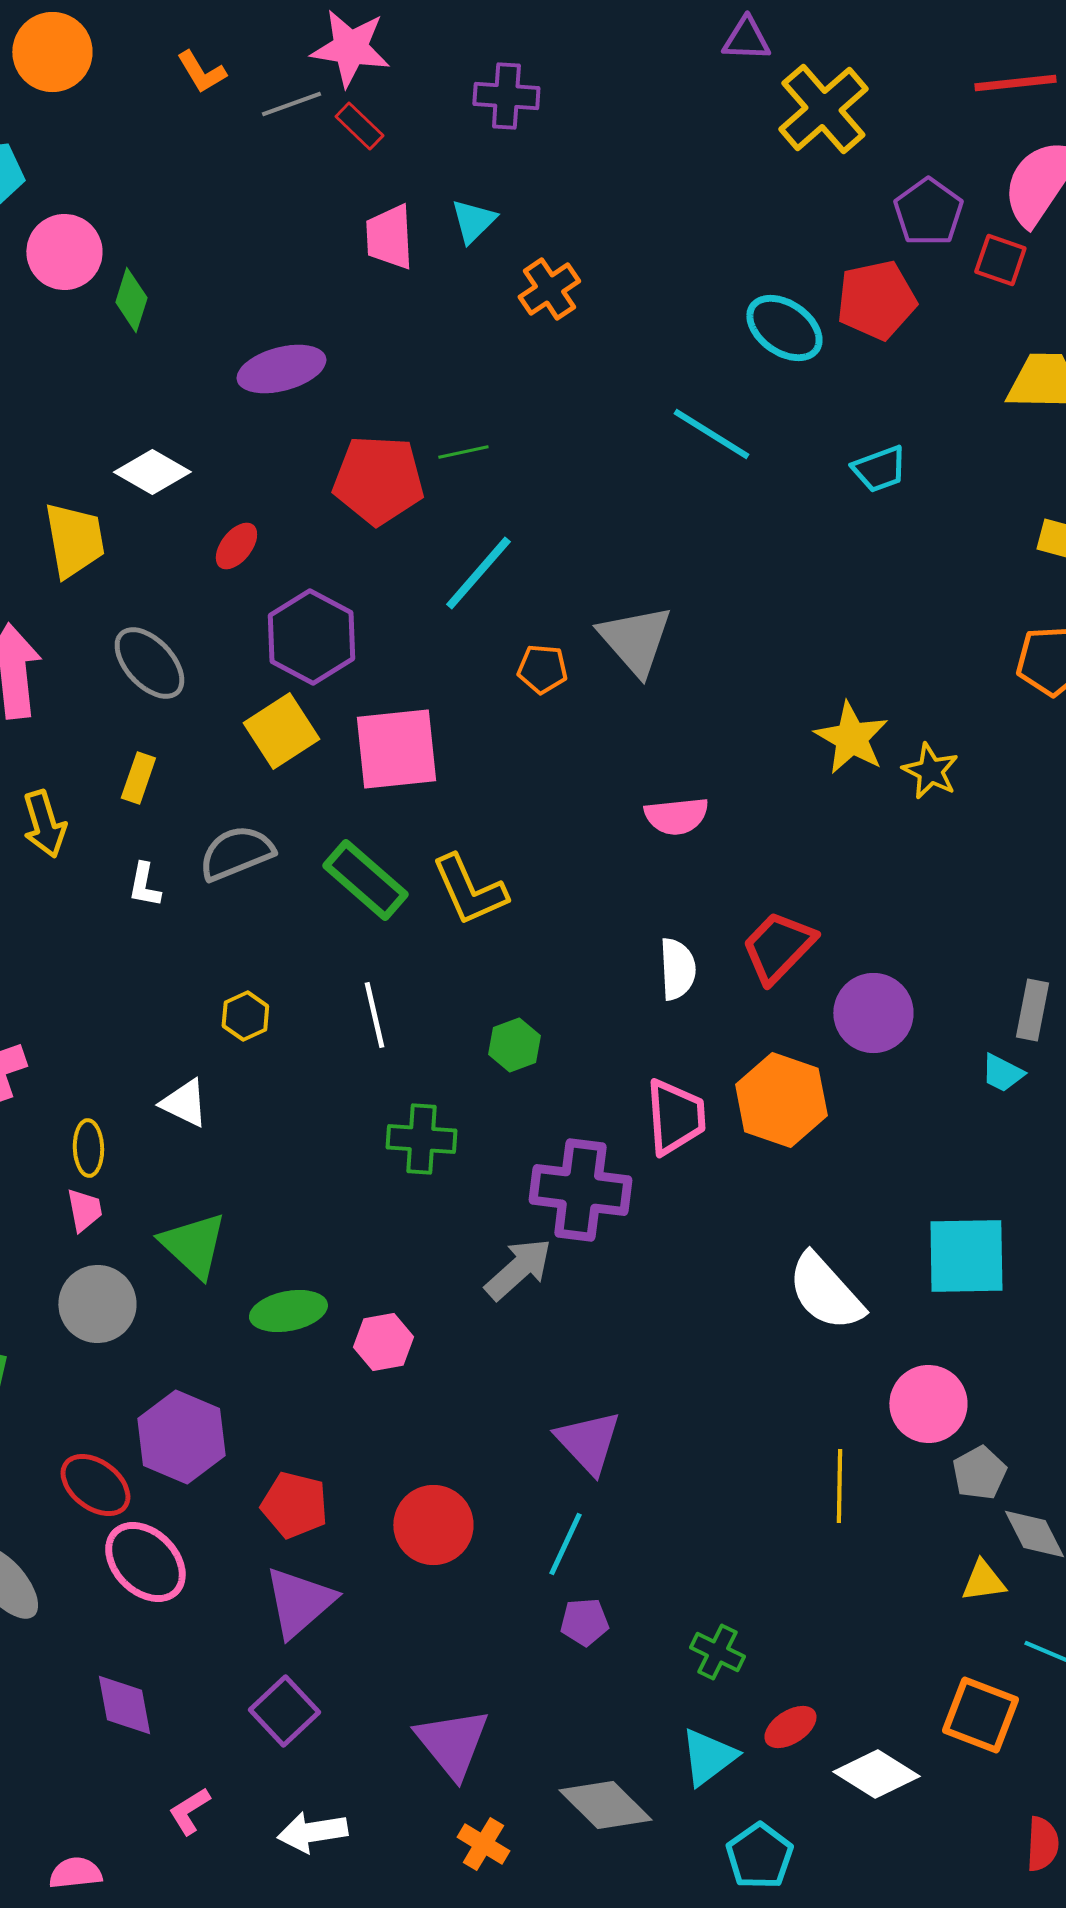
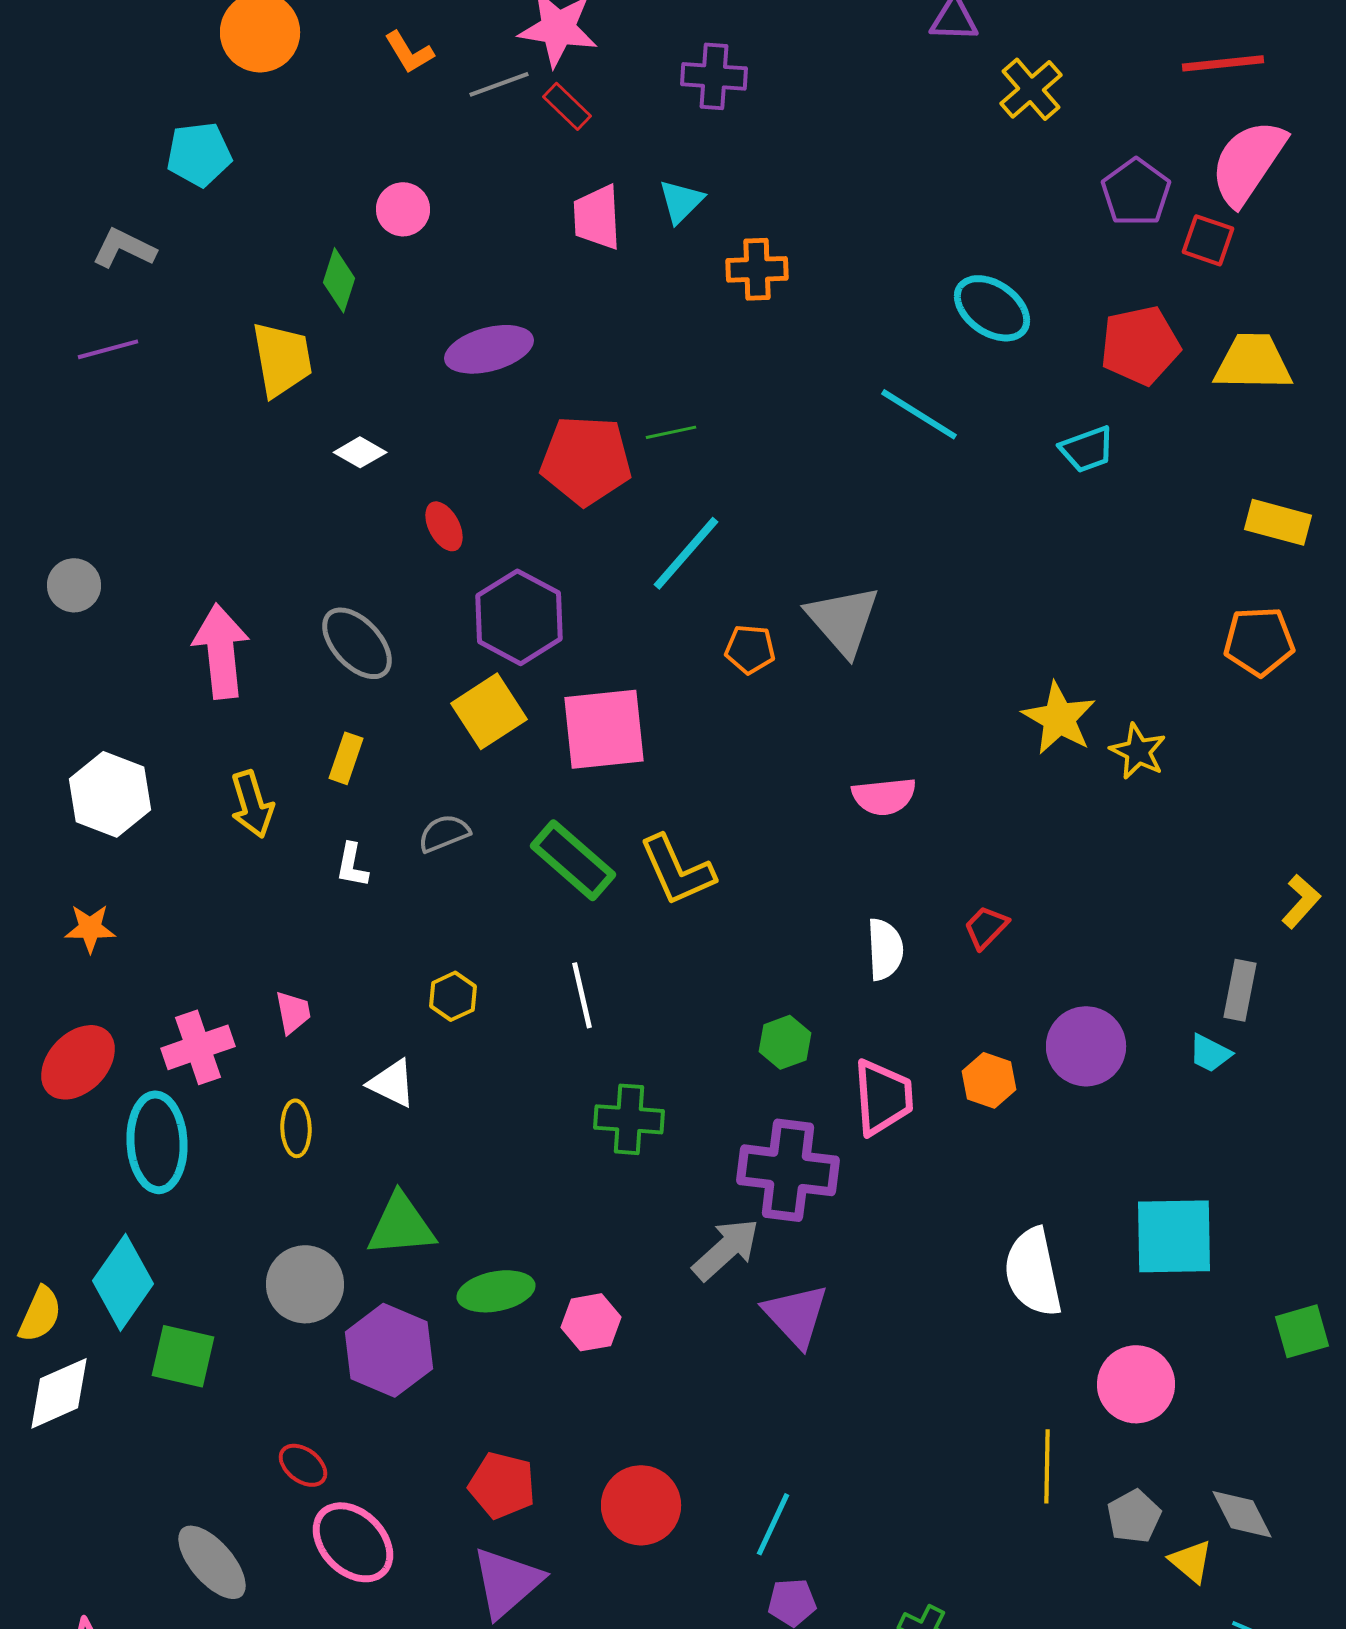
yellow cross: (823, 109) -> (1031, 89), size x0.7
pink circle: (64, 252) -> (403, 209), moved, size x0.7
orange cross: (549, 289) -> (757, 269), turned 32
red pentagon: (876, 300) -> (1140, 345), moved
white diamond: (152, 472) -> (360, 452), size x0.7
yellow trapezoid: (74, 540) -> (282, 359), moved
red ellipse: (236, 546) -> (444, 526), turned -66
gray semicircle: (236, 853) -> (444, 833), size x0.7
red trapezoid: (778, 947) -> (986, 927), size x0.6
purple circle: (873, 1013) -> (1086, 1046), moved
green hexagon: (514, 1045) -> (785, 1042), moved
orange hexagon: (781, 1100) -> (989, 1080), size x0.6
pink trapezoid: (84, 1210) -> (293, 1012), moved
green triangle: (193, 1245) -> (401, 1225), turned -48
white semicircle: (825, 1292) -> (1033, 1272), turned 30
purple hexagon: (181, 1437) -> (389, 1350), moved
purple triangle: (588, 1442) -> (796, 1315), moved
gray pentagon: (979, 1473) -> (1134, 1516), moved
red ellipse: (95, 1485) -> (303, 1465), size x0.7
yellow triangle: (983, 1581) -> (1191, 1561), turned 48

